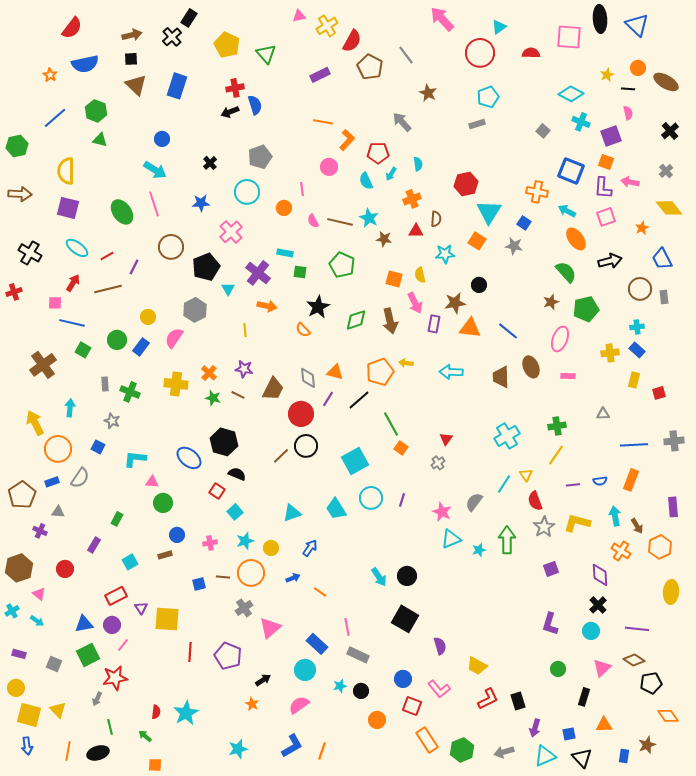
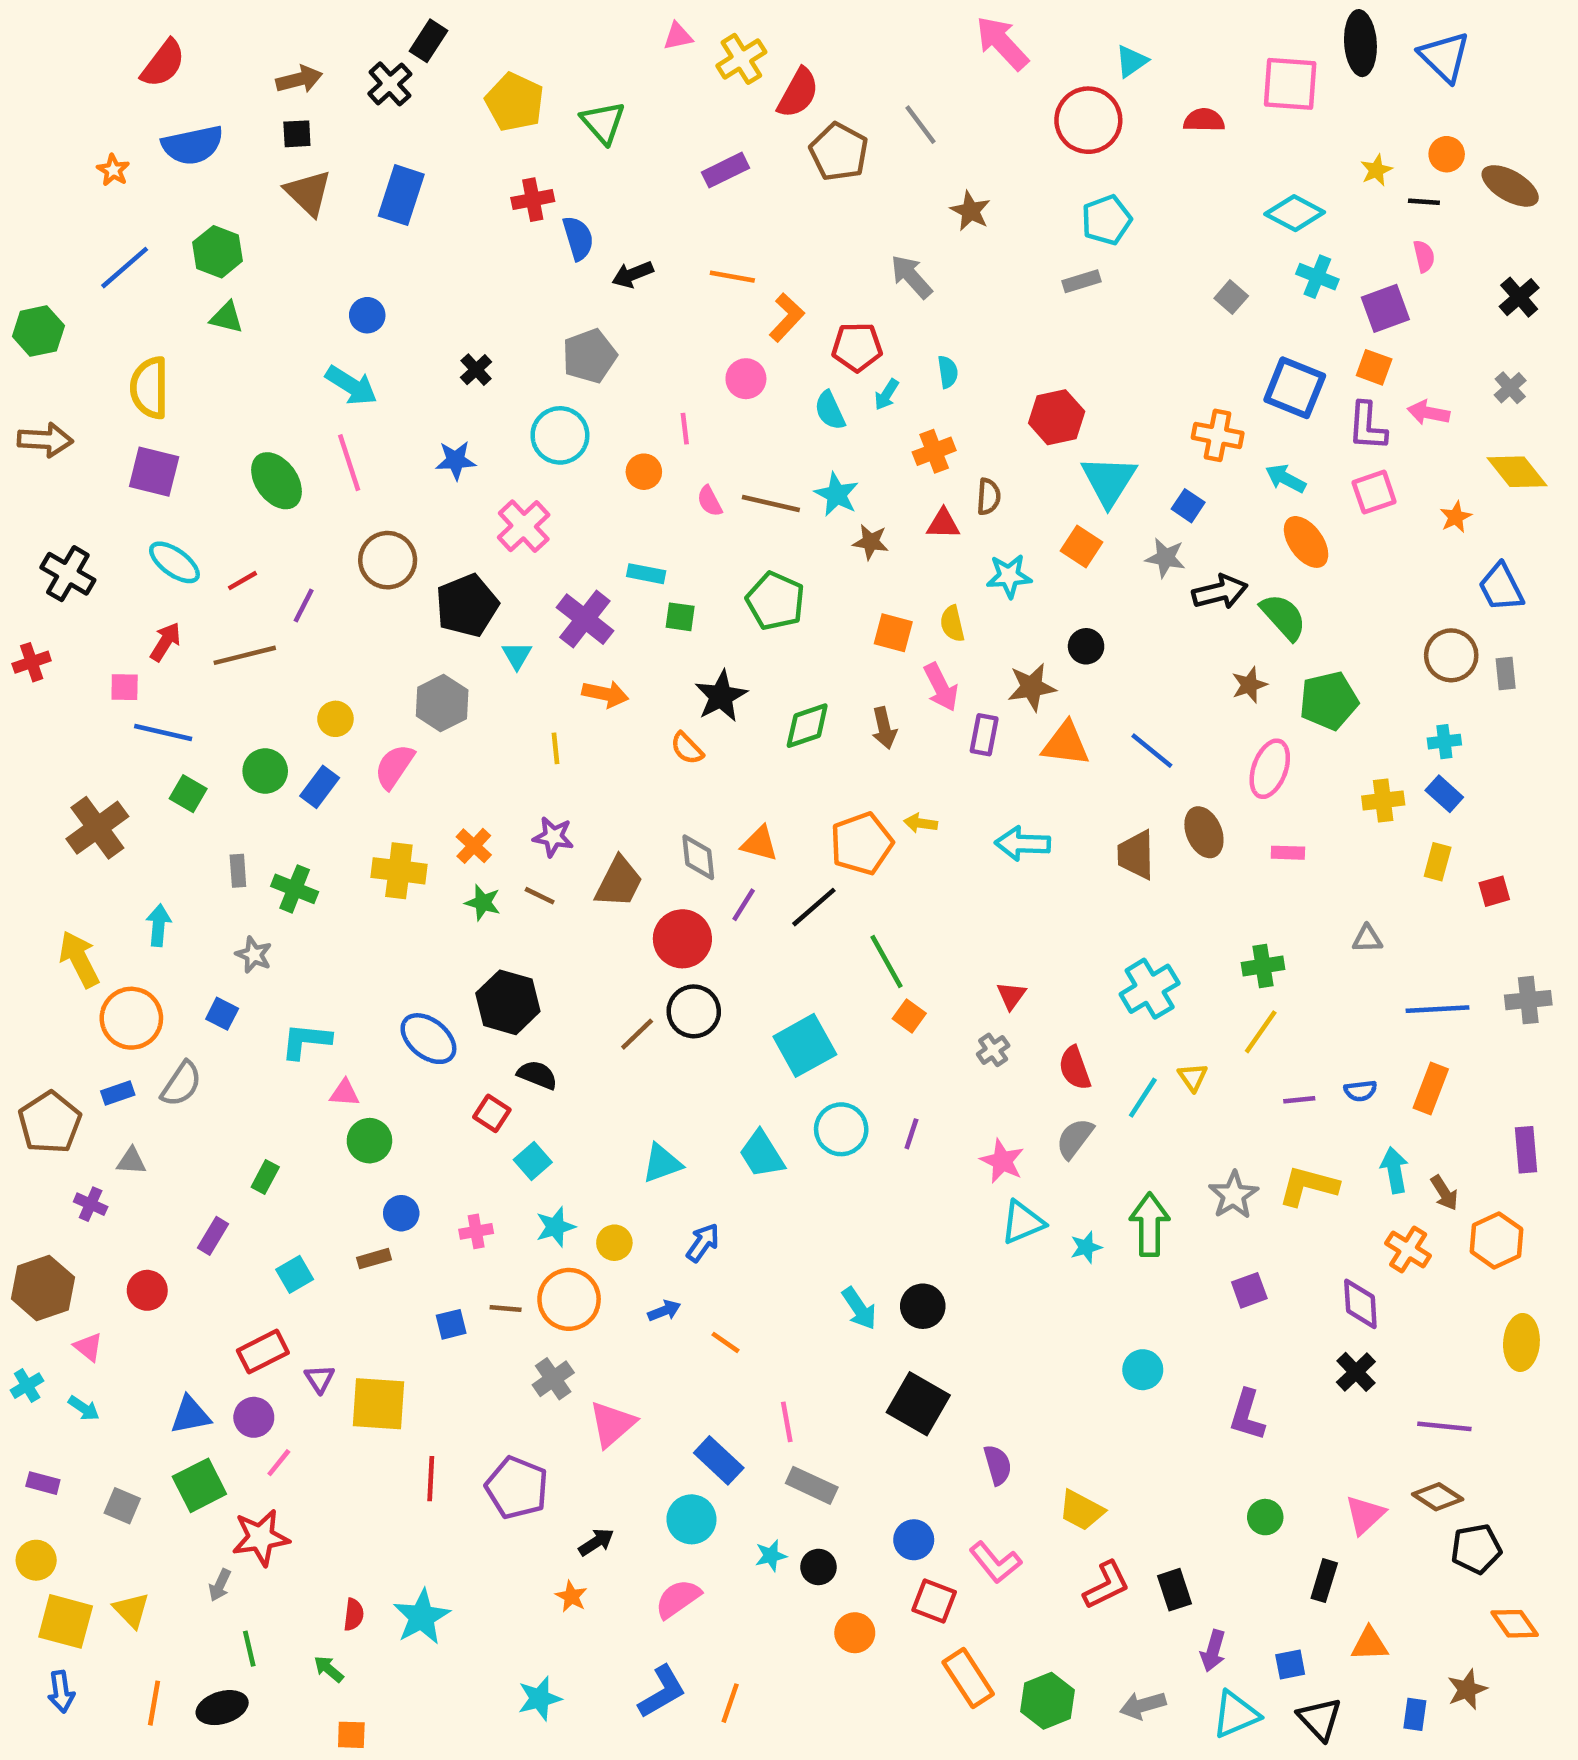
black arrow: (230, 112) -> (633, 274), moved
black arrow: (610, 261) -> (1220, 592), moved
brown arrow: (390, 321) -> (884, 728), size x0.7
red semicircle: (535, 501) -> (1075, 1068), moved
cyan circle: (591, 631) -> (1143, 1370), moved

